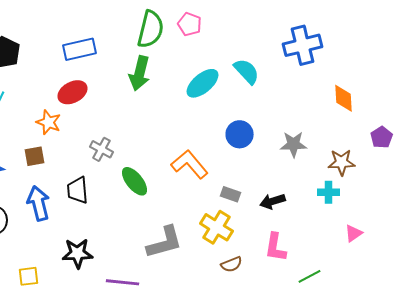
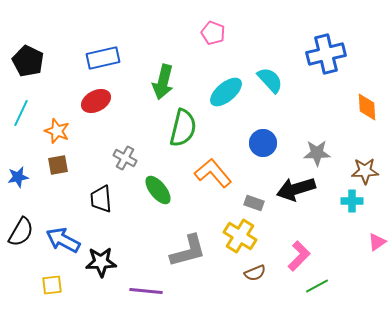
green semicircle: (150, 29) -> (183, 128), moved
orange star: (48, 122) -> (57, 131), moved
black arrow: (272, 201) -> (296, 189), moved, size x1.5
blue arrow: (38, 203) -> (63, 240), moved, turned -48
pink L-shape: (276, 247) -> (299, 256), turned -144
green line: (310, 276) -> (317, 286), moved

